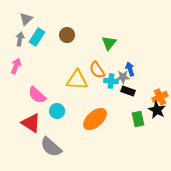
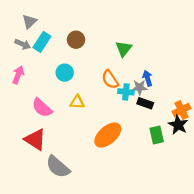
gray arrow: (20, 39) -> (23, 44), turned 104
yellow triangle: (77, 80) -> (77, 102), moved, size x0.6
cyan circle: (57, 111) -> (65, 73), moved

